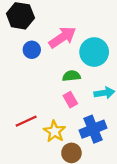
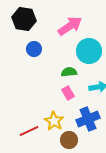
pink arrow: (62, 37) -> (70, 26), moved
red line: (26, 121) -> (29, 131), moved

